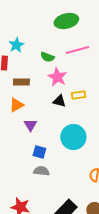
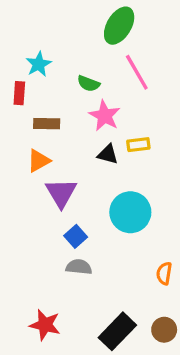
green ellipse: (66, 21) -> (119, 26), turned -45
pink line: (77, 50) -> (137, 72), turned 75
purple triangle: (30, 125) -> (61, 193), size x1.5
blue square: (39, 152) -> (76, 236), turned 32

